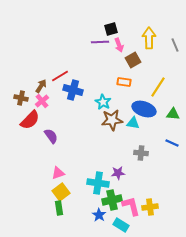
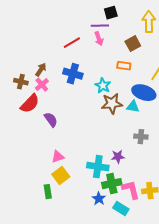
pink arrow: (119, 45) -> (99, 39), moved
red line: (60, 76) -> (72, 43), moved
green rectangle: (59, 208) -> (48, 192), moved

